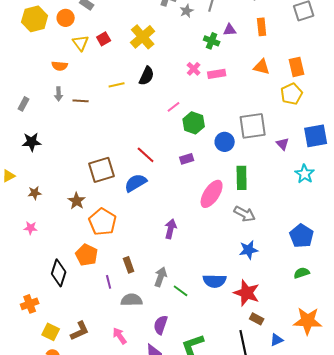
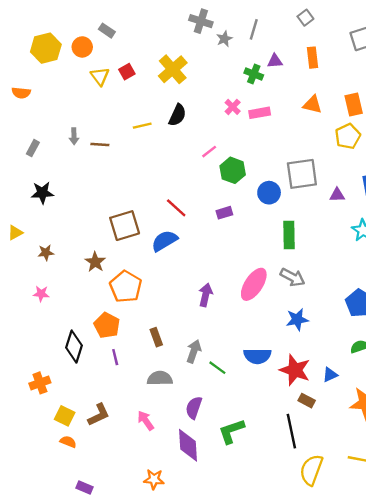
orange semicircle: (60, 66) -> (21, 93), moved
purple triangle: (283, 144) -> (337, 195), turned -48
pink ellipse: (212, 194) -> (254, 284), moved
purple line: (109, 282) -> (115, 357), moved
blue triangle: (277, 340) -> (330, 375), moved

